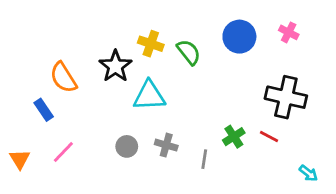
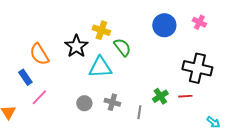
green semicircle: (189, 52) -> (122, 47), moved
red line: (269, 137) -> (185, 96), turned -32
pink line: (63, 152) -> (39, 97), moved

